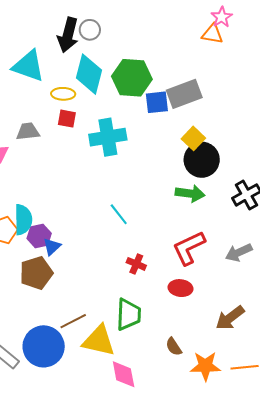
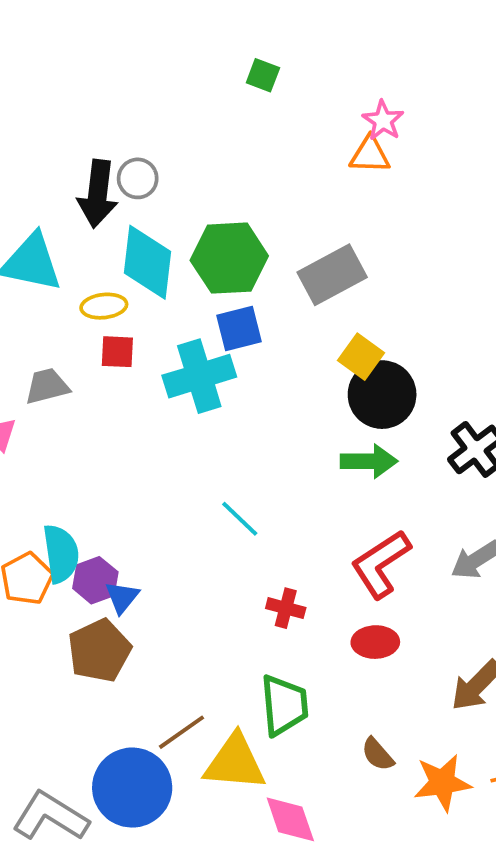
blue square: (157, 102) -> (239, 328), moved

